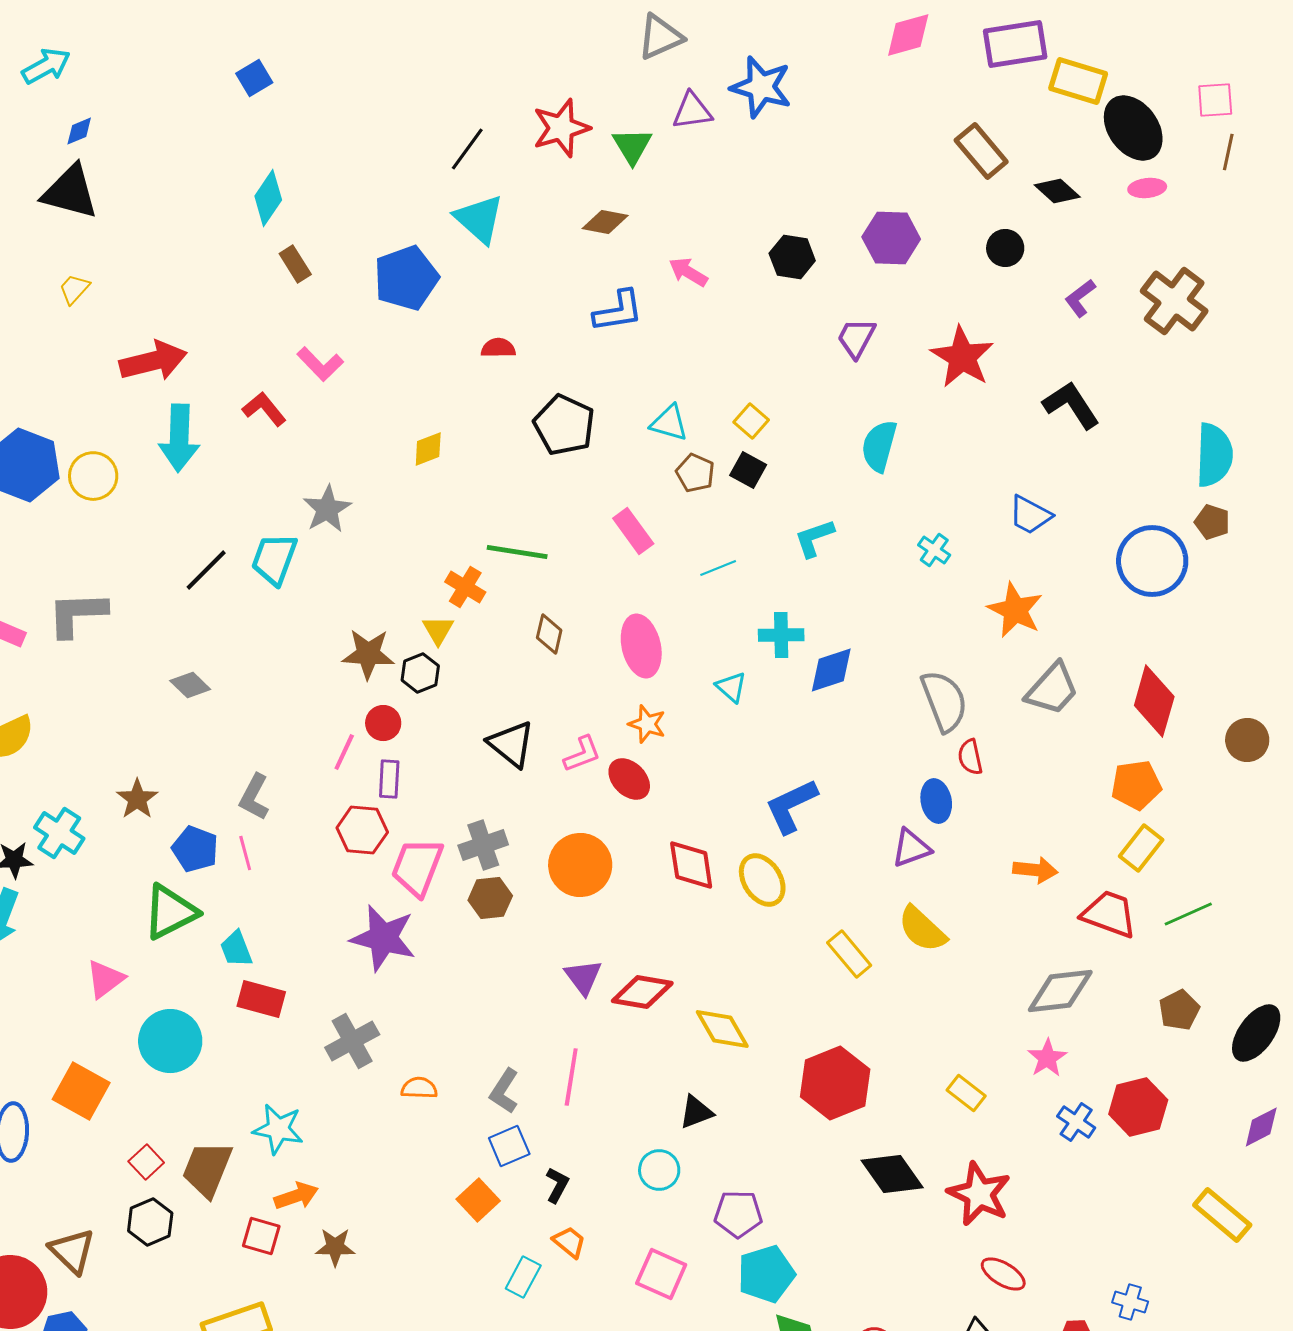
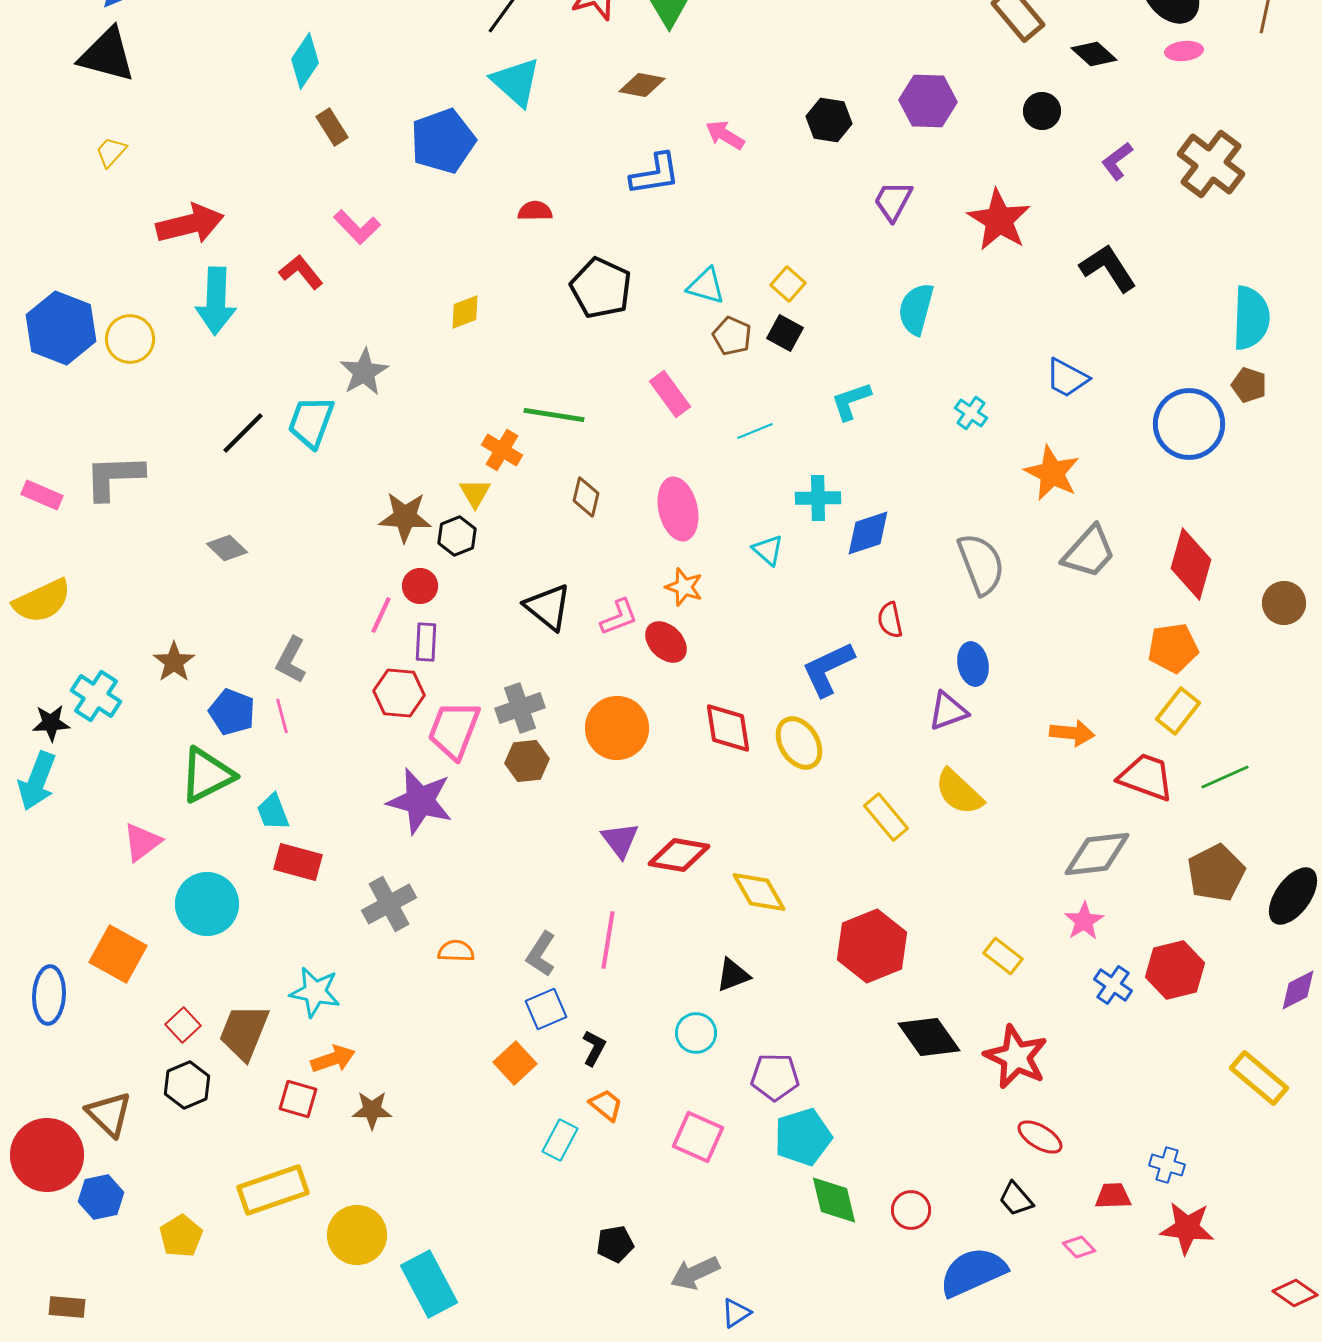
red semicircle: (970, 757) -> (890, 620), moved
brown pentagon: (1179, 1010) -> (1216, 873), size x1.4

